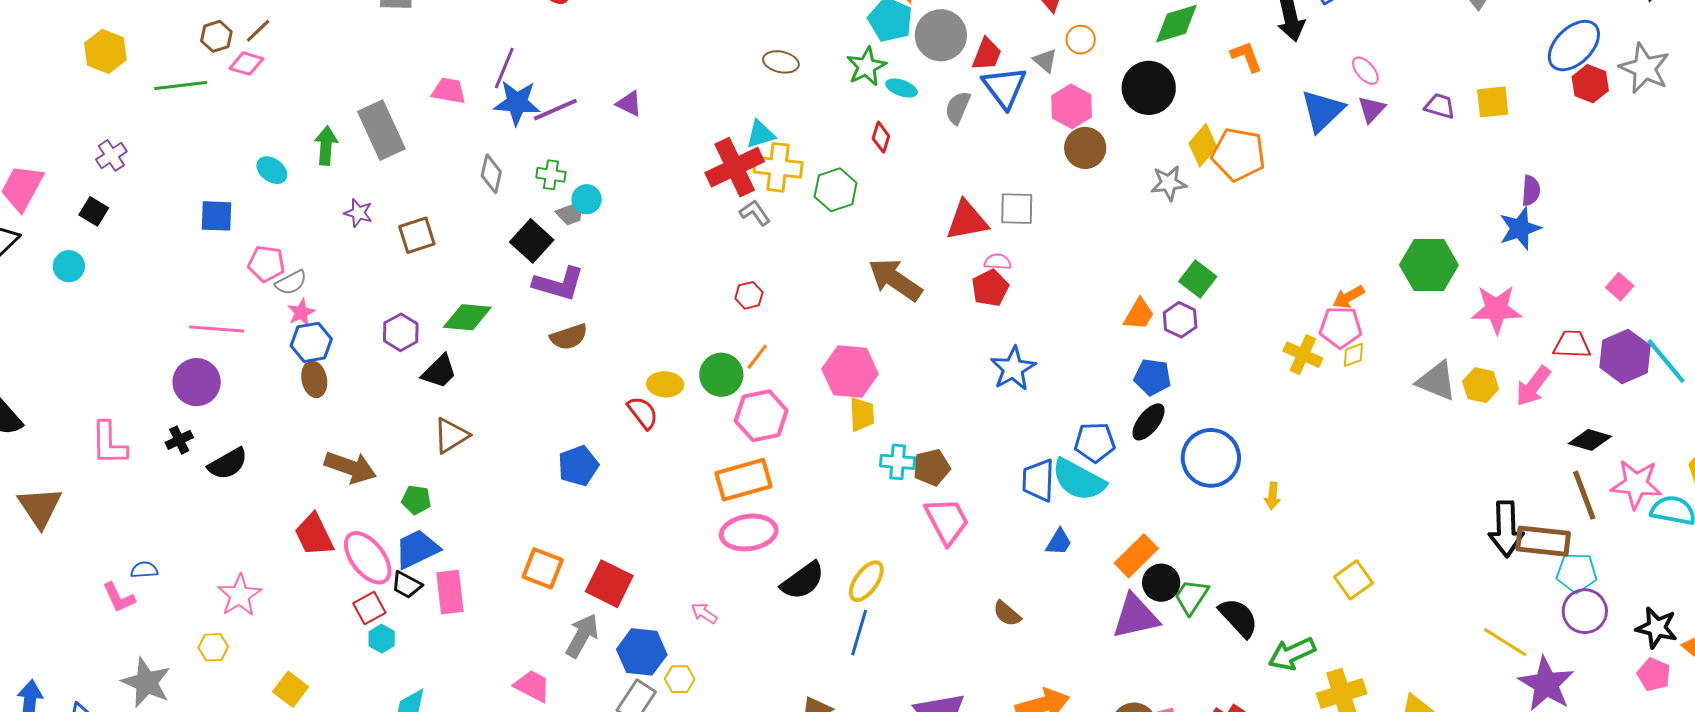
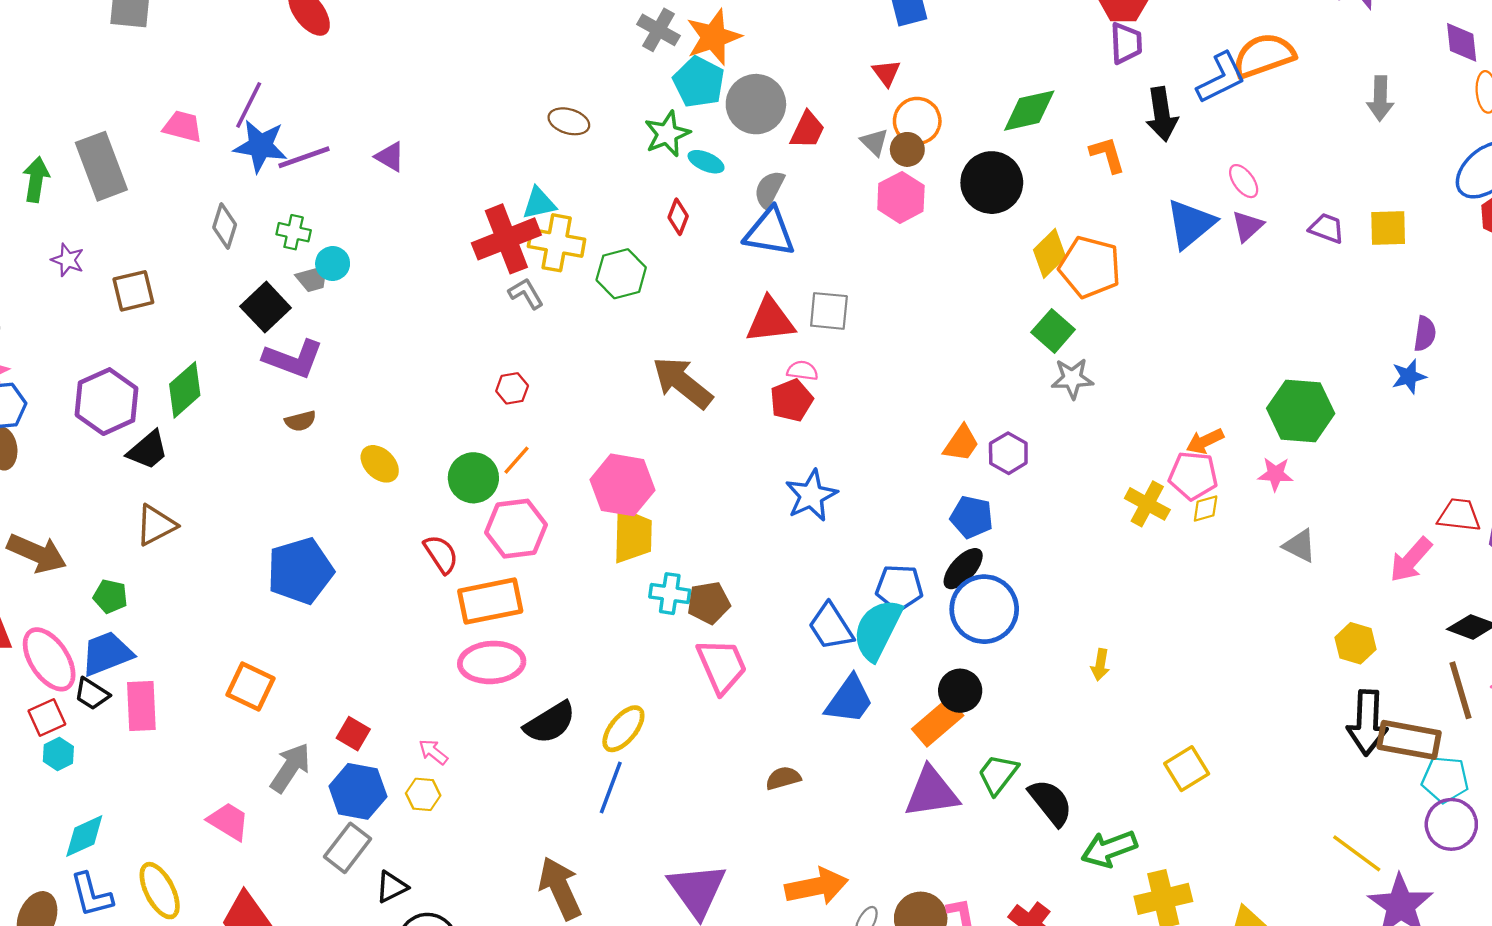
orange circle: (1081, 40) -> (917, 121), size x1.4
blue triangle: (1004, 87) -> (770, 232), moved, turned -48
brown circle: (1085, 148) -> (907, 149), moved, size x0.7
gray star: (1169, 183) -> (1072, 378), moved
blue star: (1520, 228) -> (1409, 376), size x0.7
green square: (1198, 279) -> (1053, 331), moved
pink star: (1497, 309) -> (1275, 474), moved, size x0.6
green diamond: (467, 317) -> (185, 390), turned -51
purple hexagon: (401, 332) -> (107, 402), size x1.5
brown semicircle: (569, 337) -> (300, 421), size x0.7
gray triangle: (1437, 381) -> (1300, 546), size x0.7
yellow ellipse: (665, 384) -> (380, 464), moved, turned 36
yellow hexagon: (1481, 385) -> (1355, 643), moved
red semicircle: (643, 413) -> (441, 554), moved
yellow trapezoid: (862, 414) -> (633, 535), size x1.4
blue circle: (1211, 458) -> (984, 609), moved
blue pentagon: (578, 466) -> (300, 571), size x1.4
blue trapezoid: (1038, 480) -> (831, 627), turned -39
cyan semicircle: (1079, 480) -> (877, 630), turned 84
blue trapezoid: (1059, 542) -> (849, 700), size x1.6
black circle: (1161, 583) -> (960, 691), moved
red square: (609, 584) -> (353, 734), moved, size x0.6
brown semicircle: (1007, 614) -> (783, 778), turned 120
yellow hexagon: (680, 679) -> (423, 794), moved

